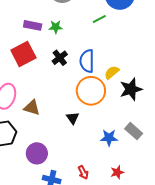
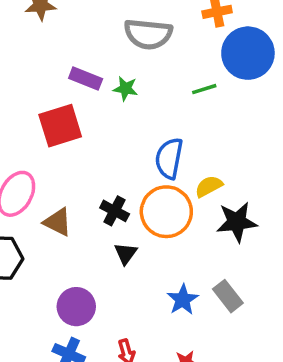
black cross: (60, 58) -> (115, 211), moved, turned -35
blue star: (109, 138) -> (183, 300), turned 30
purple circle: (37, 153) -> (76, 307), moved

